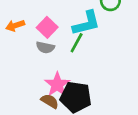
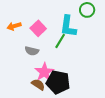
cyan L-shape: (86, 23) -> (68, 26), turned 110
gray semicircle: (45, 47) -> (32, 51), moved

